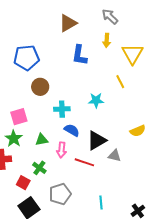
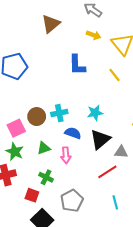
yellow arrow: (107, 40) -> (94, 35), turned -64
blue L-shape: (80, 55) -> (77, 65), moved
brown circle: (40, 87) -> (37, 117), moved
cyan star: (96, 100) -> (95, 113), moved
red line: (84, 162) -> (107, 172), moved, turned -42

